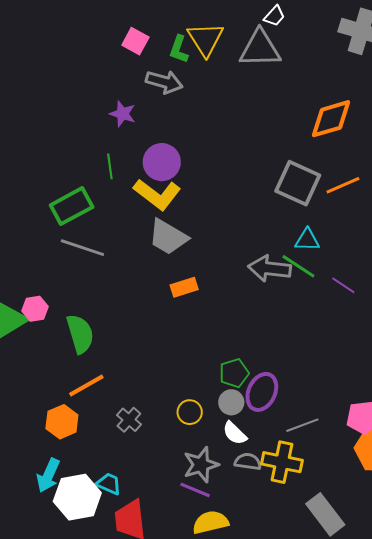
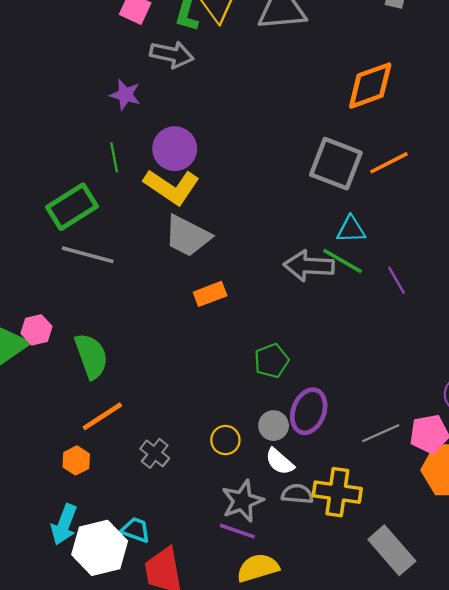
purple line: (343, 285) -> (397, 280), turned 30
green pentagon: (234, 373) -> (271, 361), moved
orange hexagon: (62, 422) -> (76, 460), size x0.7
gray line: (302, 425) -> (381, 433), moved

